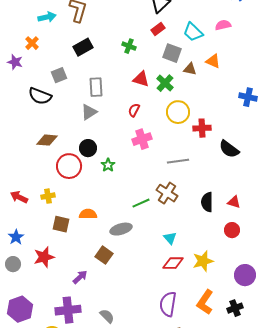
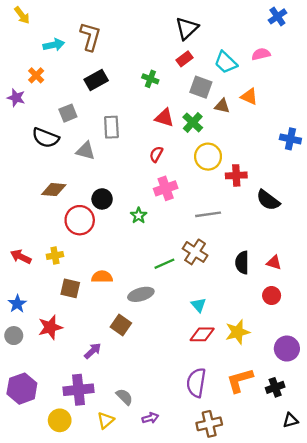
gray triangle: (89, 112) -> (86, 151), moved, turned 48
green star: (108, 165) -> (139, 215), moved
orange L-shape: (205, 302) -> (240, 380), turned 40

